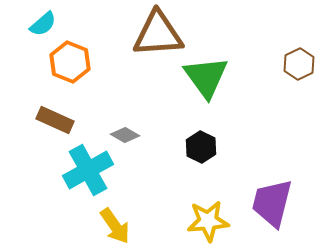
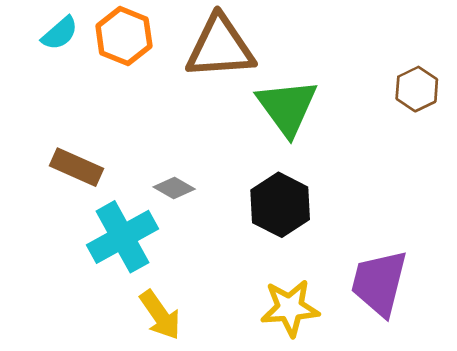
orange hexagon: (70, 62) -> (124, 36), moved
black hexagon: (201, 147) -> (280, 205), size x1.4

